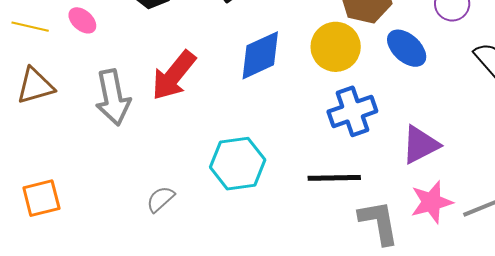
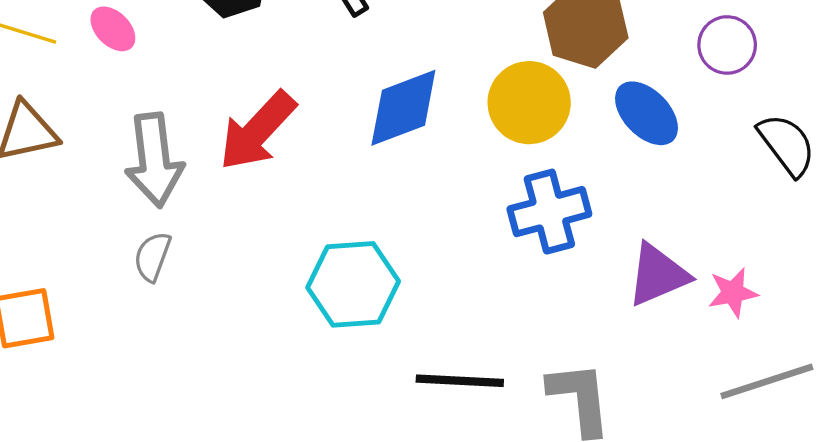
black line: (334, 178) -> (460, 381), moved
gray semicircle: (160, 199) -> (152, 257), moved, turned -32
pink star: (432, 202) -> (733, 293), moved, size x0.7

